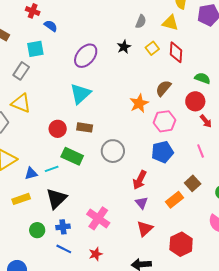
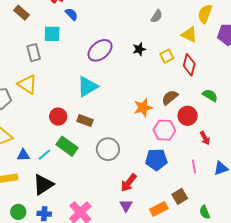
gray semicircle: (141, 22) -> (157, 16), moved
gray rectangle: (21, 71) -> (34, 53), turned -60
red circle: (195, 101) -> (188, 116), moved
cyan line: (52, 169) -> (44, 155), turned -32

